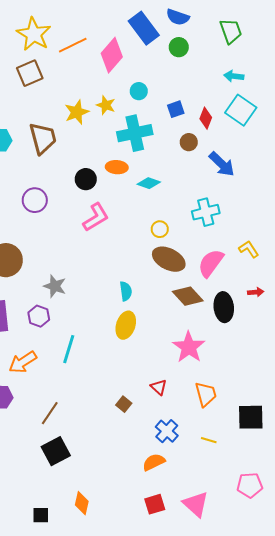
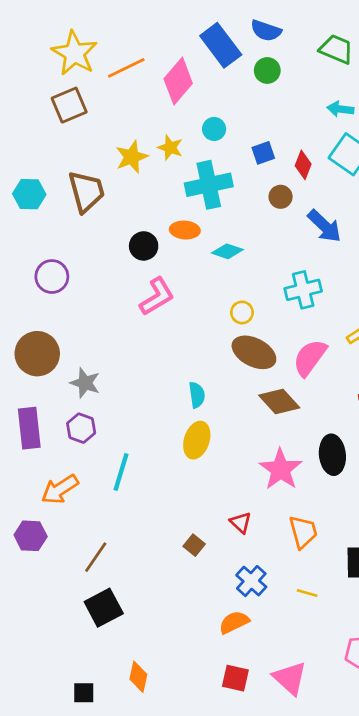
green trapezoid: (231, 31) -> (336, 49), turned -48
purple circle: (35, 200) -> (52, 277), moved
gray star: (55, 286) -> (85, 383), moved
black ellipse: (224, 307) -> (332, 455), moved
red square: (155, 504) -> (235, 678), turned 30

